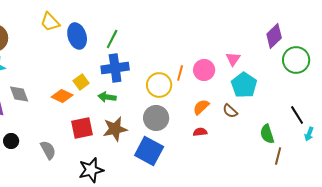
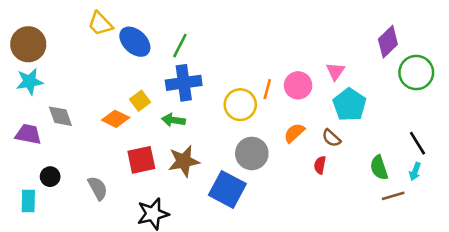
blue ellipse: (77, 36) -> (135, 42), turned -30
gray circle: (156, 118) -> (252, 153), moved
red semicircle: (200, 132) -> (320, 165), moved, turned -72
cyan arrow: (309, 134) -> (415, 171), moved
brown line: (278, 156) -> (393, 196), turned 60

